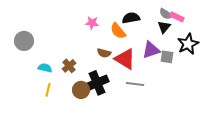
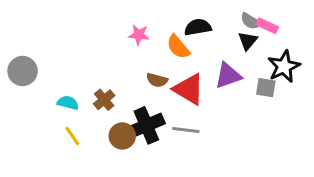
gray circle: (24, 41) -> (23, 71), moved
gray square: (167, 57) -> (266, 88), moved
gray line: (135, 84) -> (186, 130), moved
yellow line: (48, 90) -> (72, 136), turned -48

